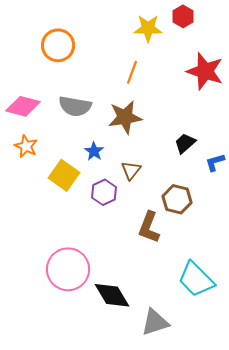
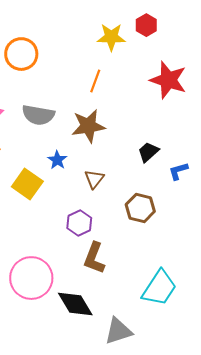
purple hexagon: (104, 192) -> (79, 223), moved
brown L-shape: (149, 227) -> (94, 258), moved
cyan trapezoid: (196, 279) -> (159, 288), turned -102

